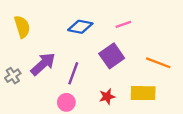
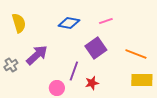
purple line: (73, 73) -> (74, 71), moved
yellow rectangle: (143, 93) -> (142, 80), moved

